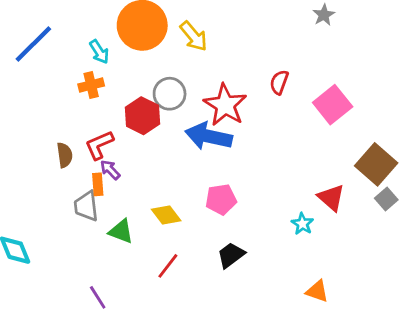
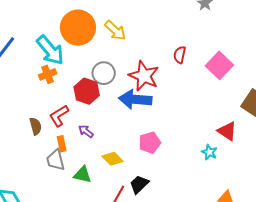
cyan arrow: (99, 52) -> (50, 50), size x1.8
purple arrow: (110, 170) -> (86, 131), moved
black trapezoid: (231, 255) -> (139, 184), moved

